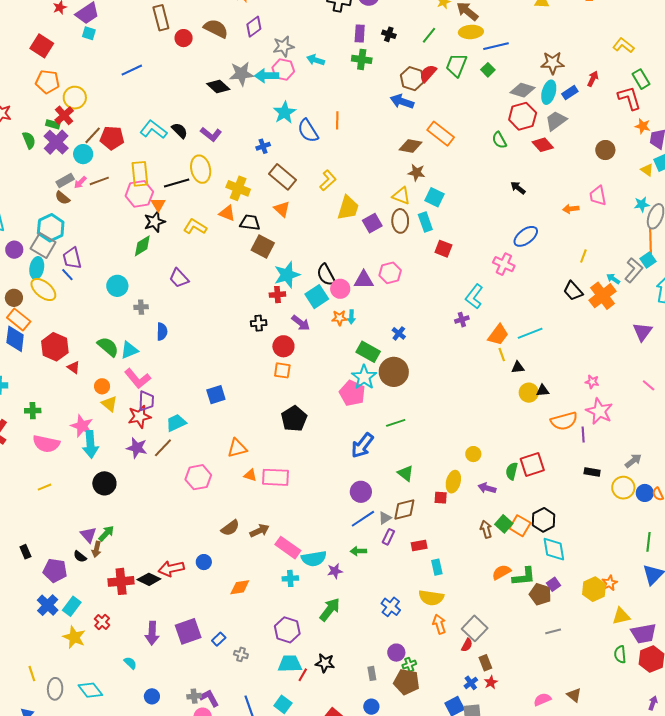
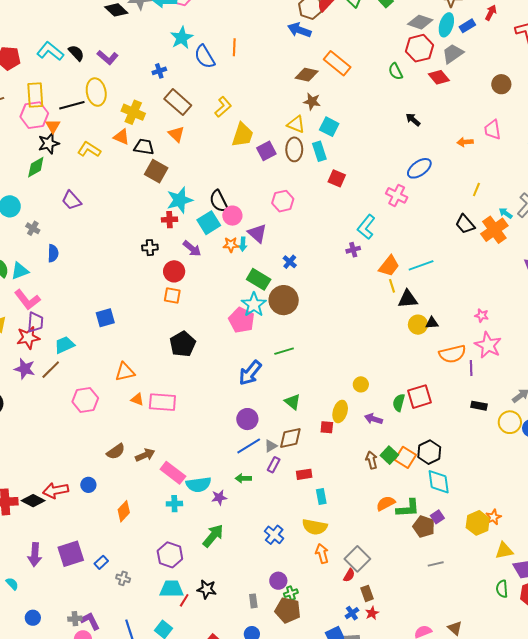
purple triangle: (364, 280) -> (257, 233), moved, turned 40
gray cross: (141, 307) -> (33, 228), turned 32
black triangle: (518, 367) -> (408, 299), size x1.5
orange diamond: (240, 587) -> (124, 511), turned -40

